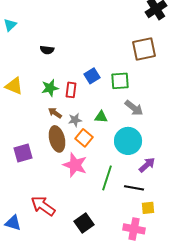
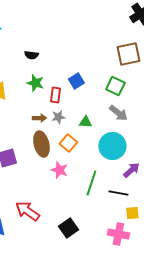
green square: (120, 81) -> (115, 86), moved, turned 30
green star: (50, 88) -> (35, 83), moved, turned 30
brown arrow: (55, 113) -> (39, 118), turned 144
gray star: (75, 120) -> (58, 117), moved
pink star: (75, 165) -> (59, 170), size x0.7

